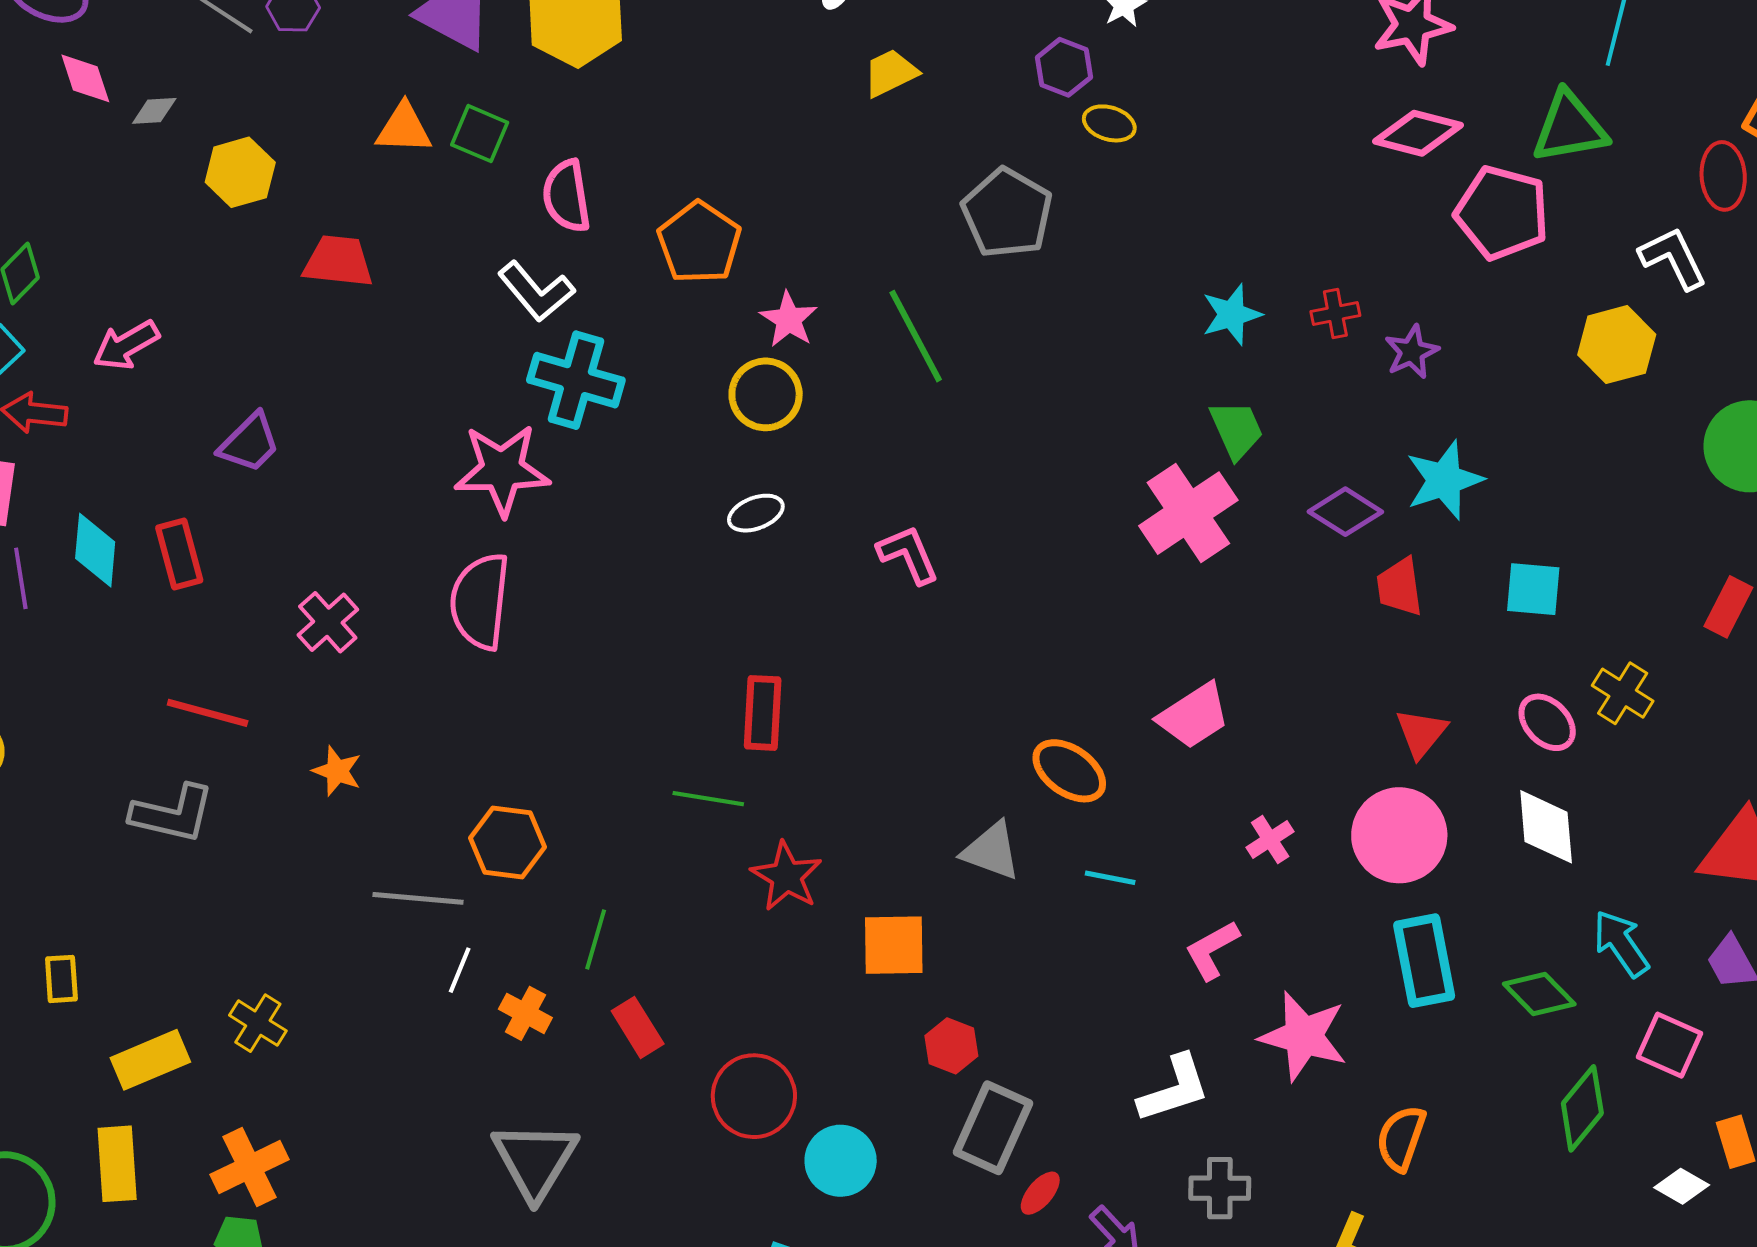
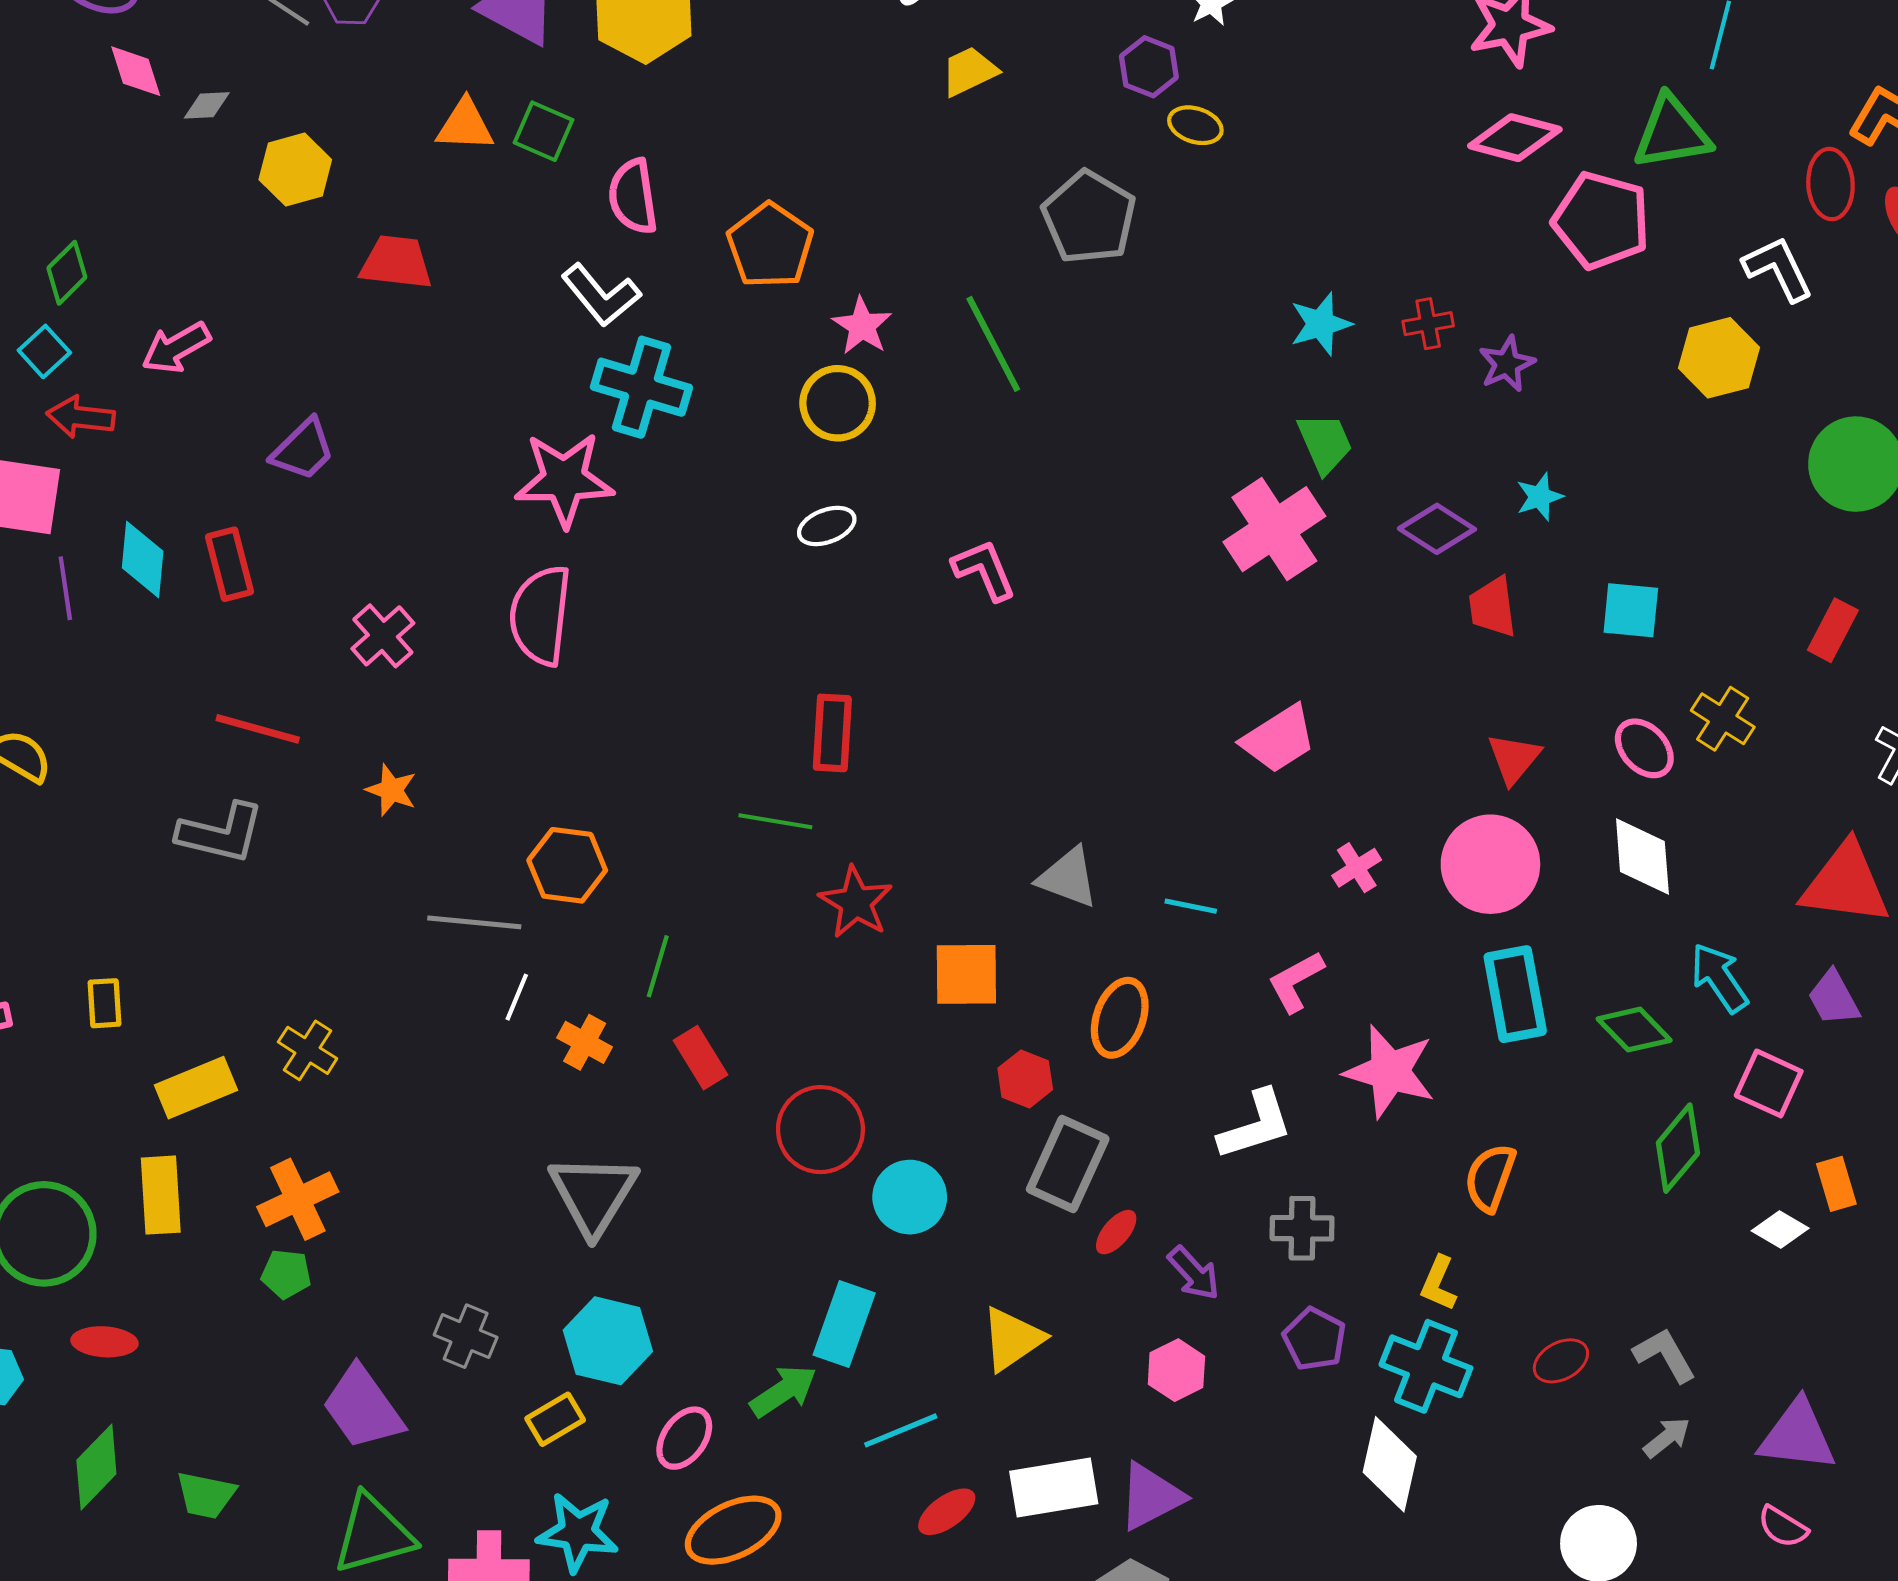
cyan star: (1444, 480) -> (1540, 497), size x0.6
orange ellipse: (1069, 771) -> (1120, 1018), moved, turned 74

